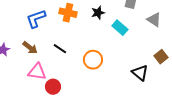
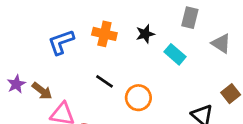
brown arrow: (30, 48) -> (42, 91), moved
black line: (60, 49) -> (104, 81), moved

